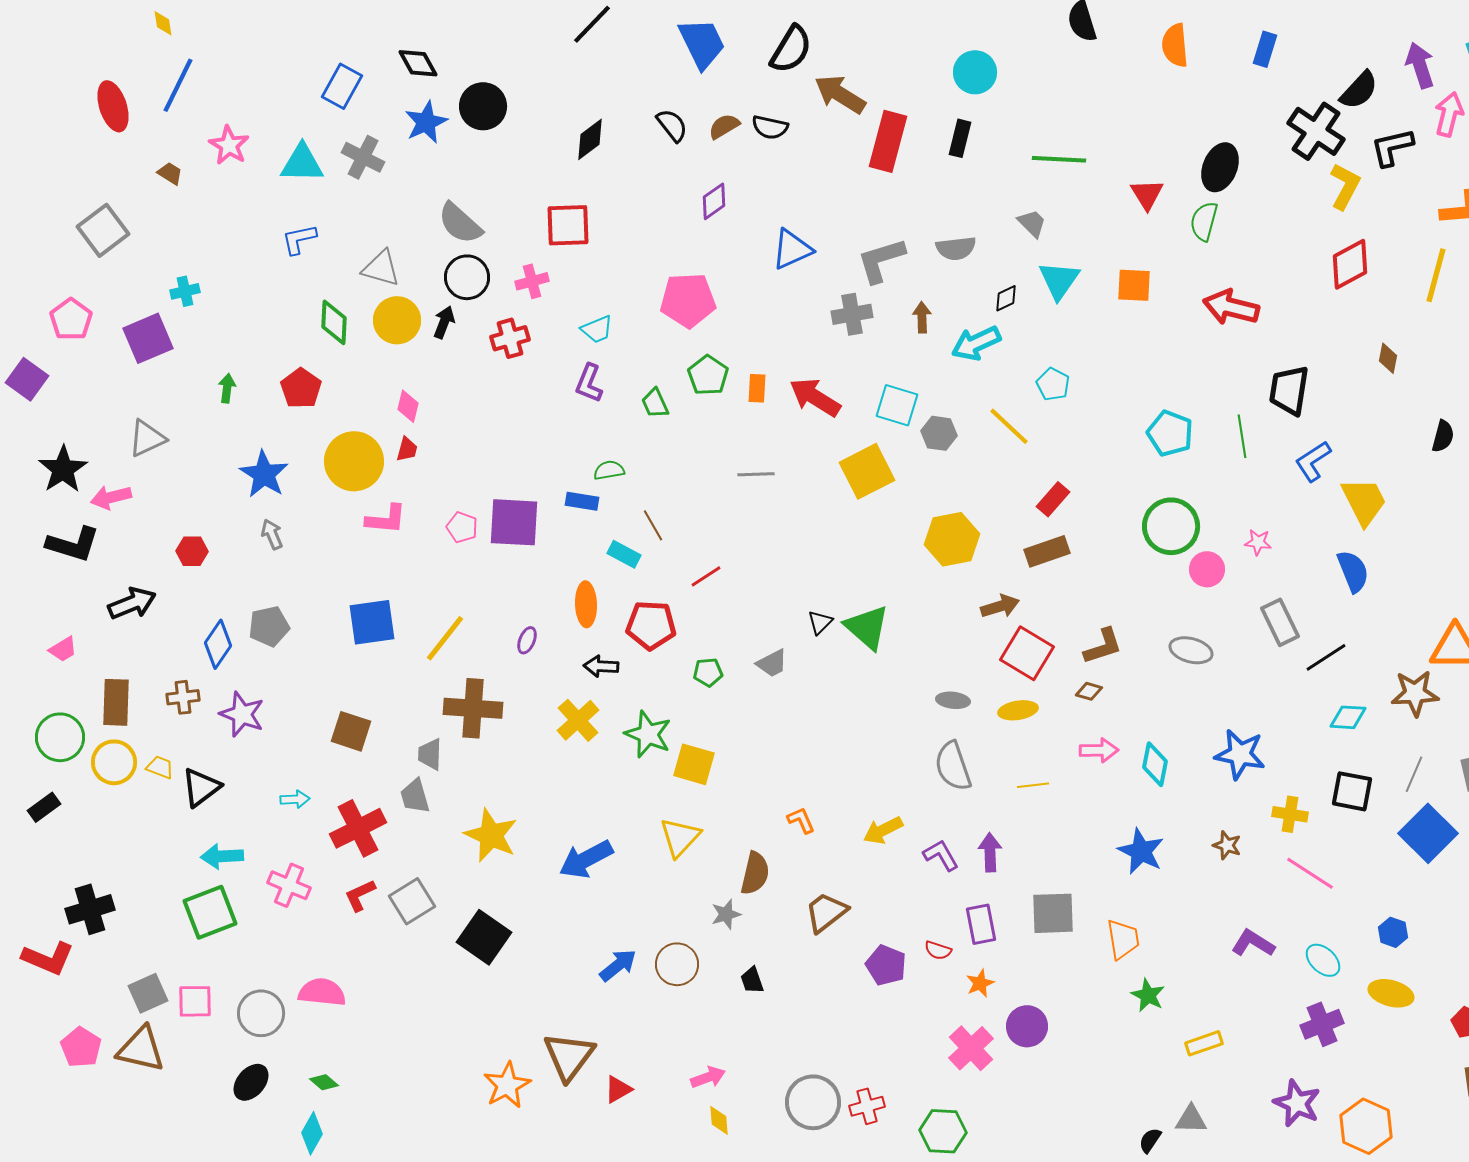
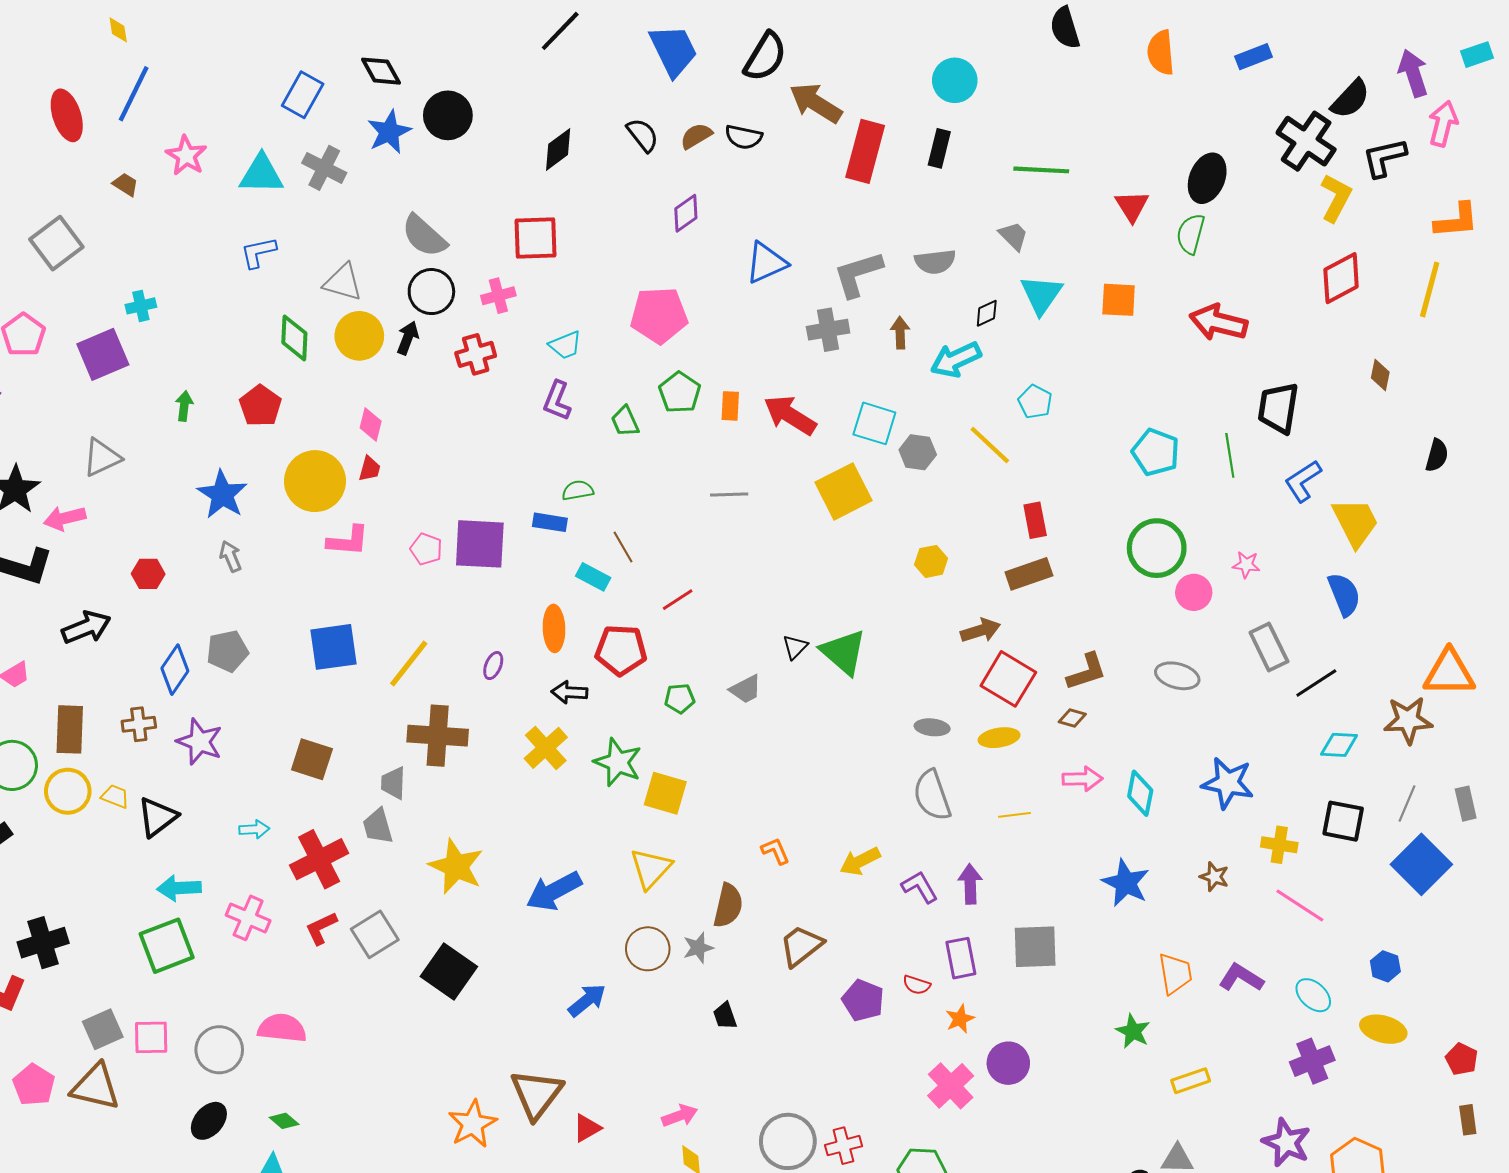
blue rectangle: (1265, 49) -> (1253, 57), turned 52
red rectangle: (1053, 499) -> (1035, 520), turned -52
yellow hexagon: (952, 539) -> (931, 561), size x0.6
orange trapezoid: (1123, 939) -> (1175, 974), moved
brown circle: (677, 964) -> (648, 949), moved

